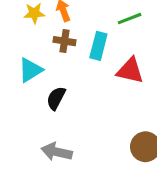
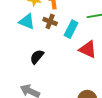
cyan triangle: (30, 70) -> (27, 21), moved, turned 42

